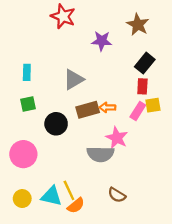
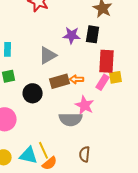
purple star: (102, 41) -> (72, 35), moved
black rectangle: (145, 63) -> (93, 34), moved, turned -30
red rectangle: (142, 86) -> (107, 61), size x1.6
brown semicircle: (117, 195) -> (85, 154), turned 63

